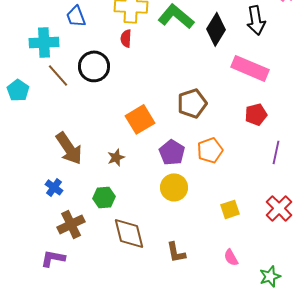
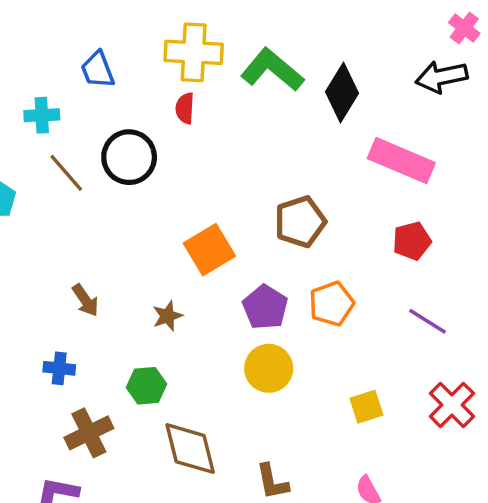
black arrow: (256, 20) -> (442, 77), moved, turned 88
cyan cross: (44, 42) -> (42, 115), size x0.7
brown arrow: (69, 148) -> (85, 300), size x0.6
purple line: (276, 152) -> (428, 321), moved, turned -70
blue cross: (54, 187) -> (59, 368), turned -30

